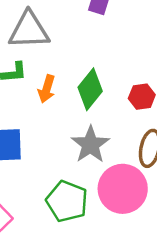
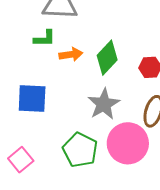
orange arrow: (47, 89) -> (71, 54), turned -120

